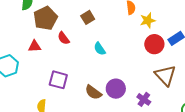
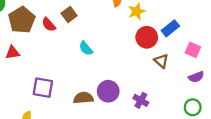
red semicircle: (64, 38) -> (49, 25), moved
brown triangle: (165, 75) -> (161, 61), moved, size x0.6
brown semicircle: (93, 92) -> (83, 98), turned 144

